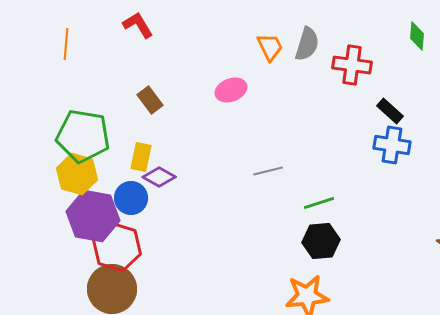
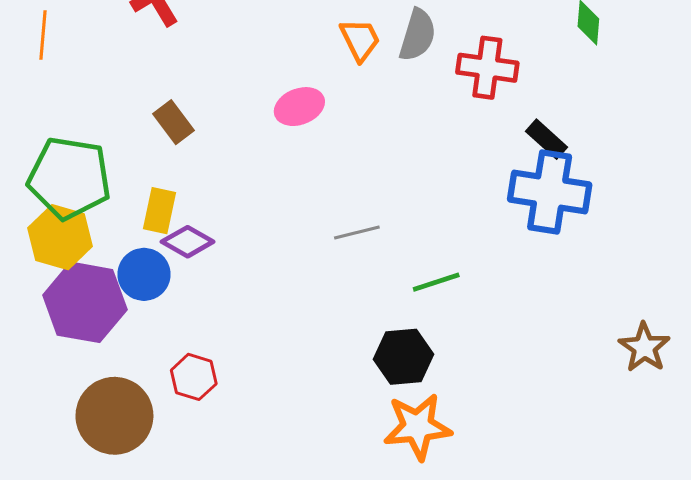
blue cross: (392, 145) -> (550, 192), size x1.4
black hexagon: (321, 241) -> (404, 357), moved
red hexagon: (117, 247) -> (194, 377), moved, size x0.6

